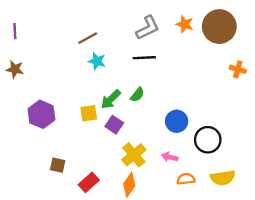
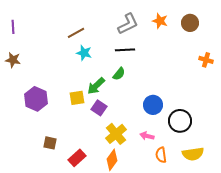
brown circle: (219, 27) -> (190, 23), size x0.6
green semicircle: (137, 95) -> (119, 74), moved
orange semicircle: (186, 179) -> (161, 155), turned -91

